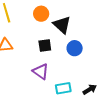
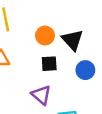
orange circle: (41, 14) -> (45, 36), moved

